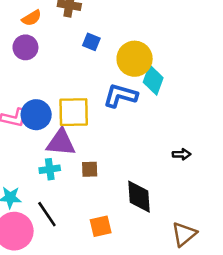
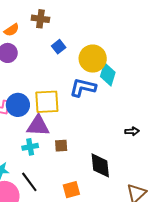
blue square: (91, 42) -> (59, 47), turned 32

